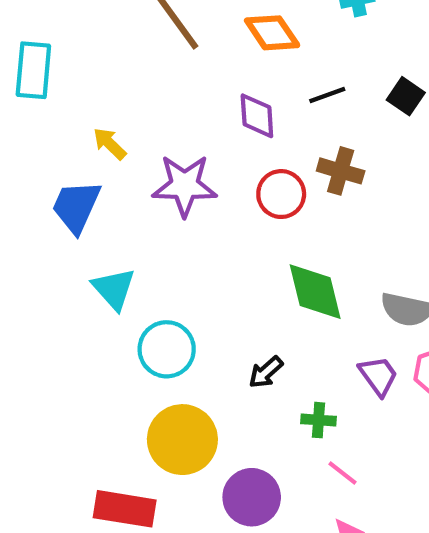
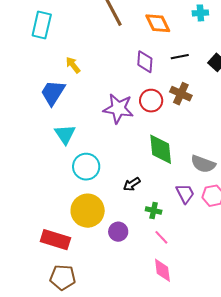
purple star: (185, 186) -> (118, 109), moved
purple circle: (252, 497) -> (118, 232), moved, size x0.7

